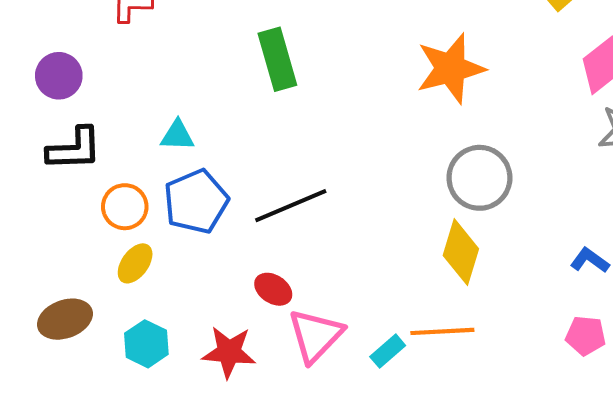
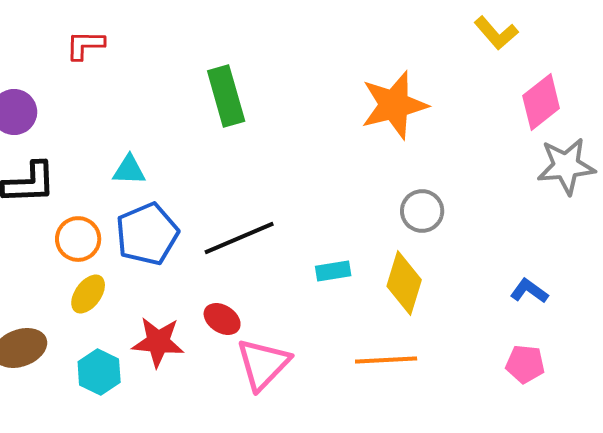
gray circle: (479, 178) -> (422, 211), size x0.7
cyan rectangle: (388, 351) -> (333, 271), moved, turned 32
red star: (229, 352) -> (158, 342), moved

